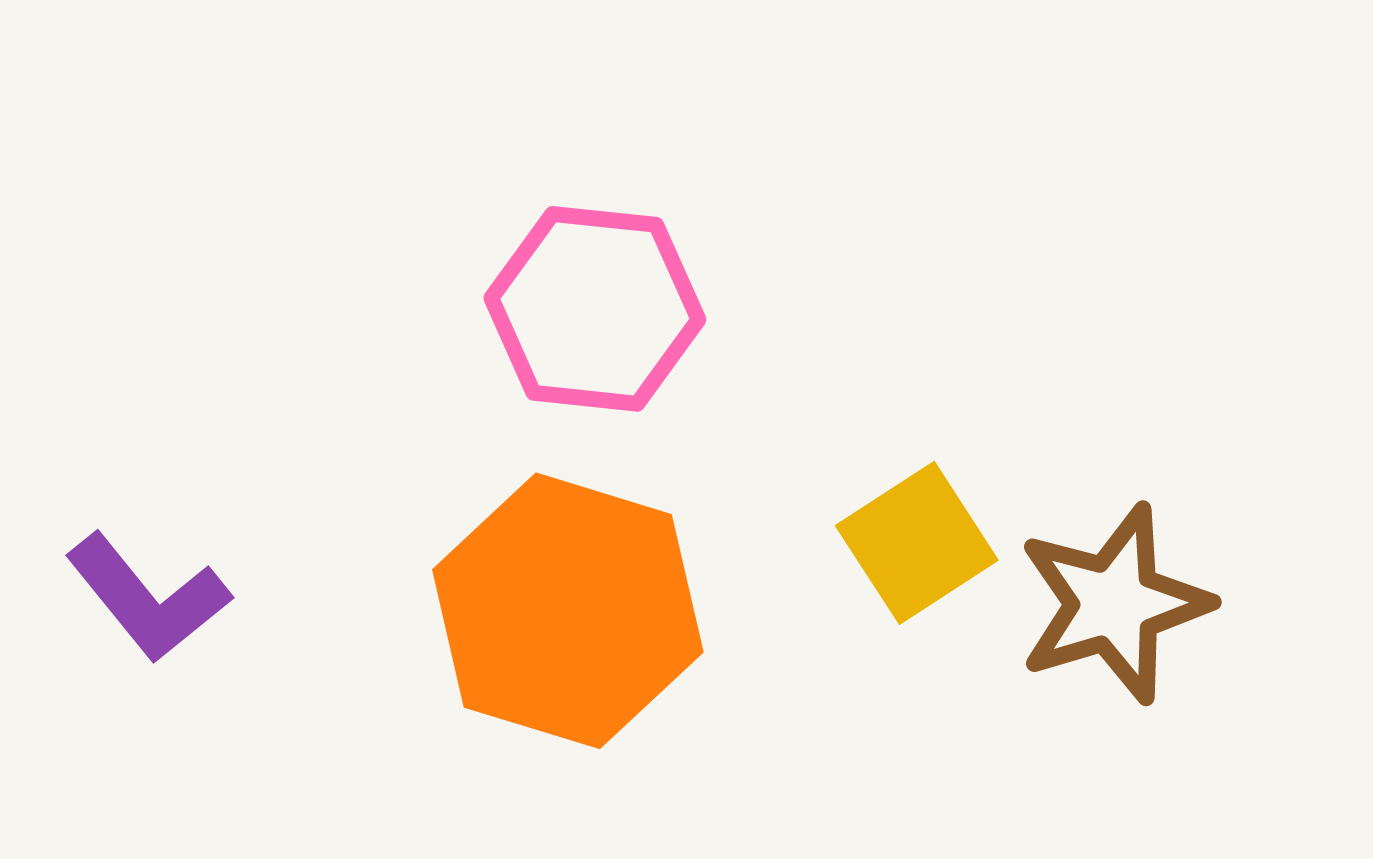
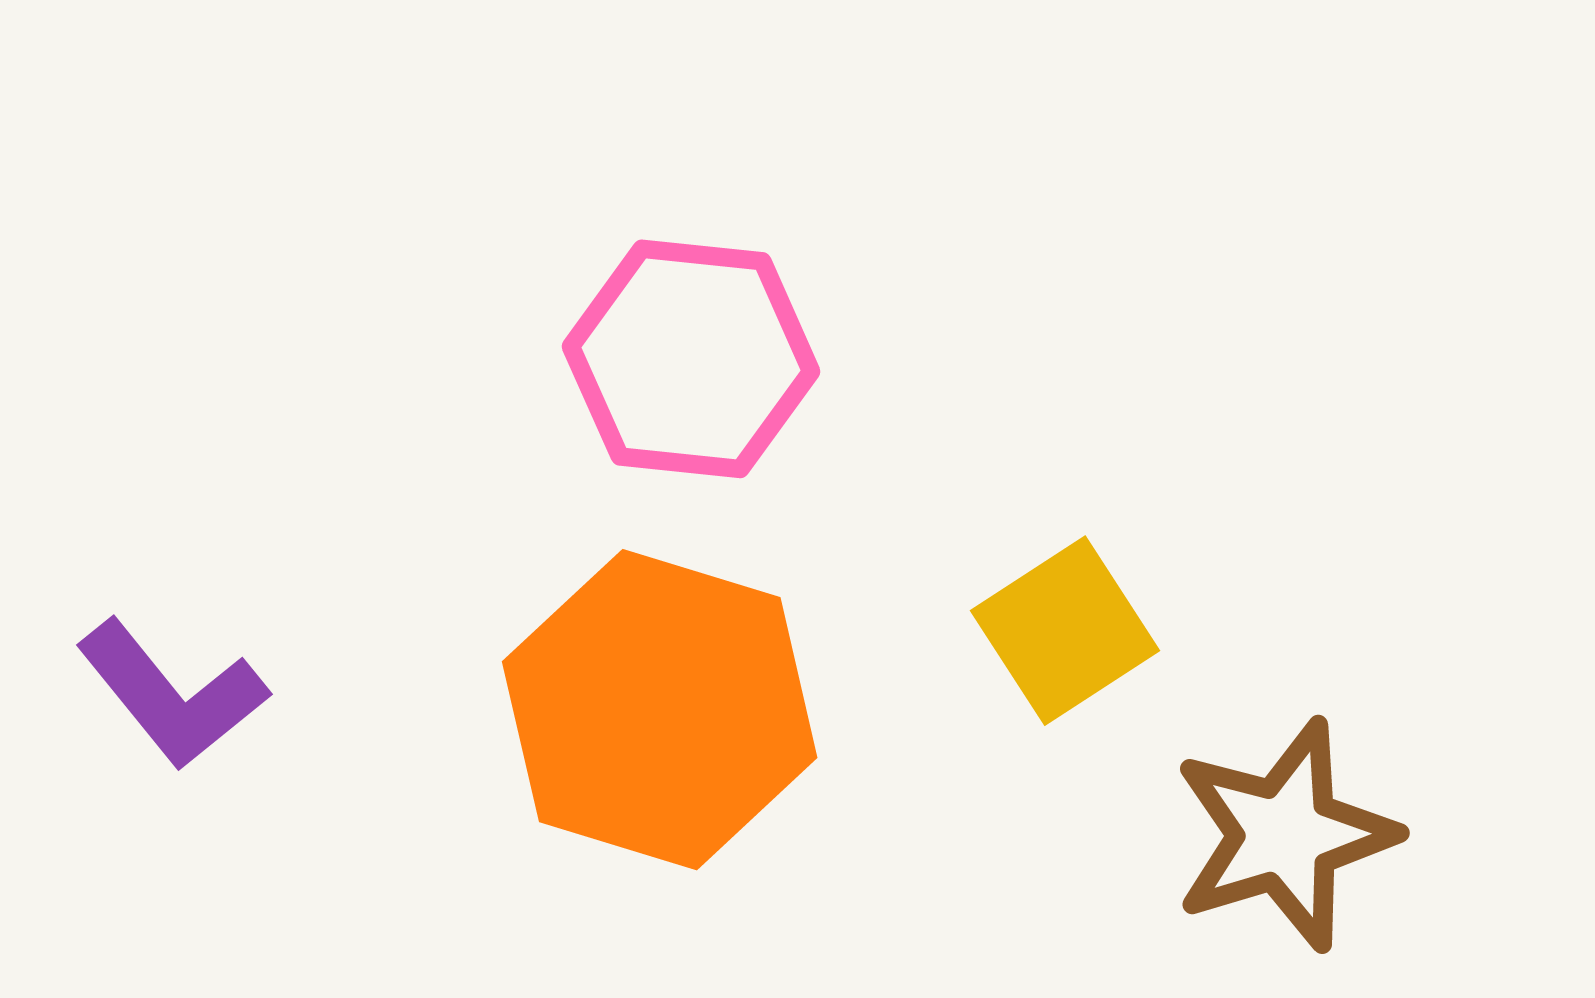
brown star: (1114, 604) -> (1285, 835), moved

